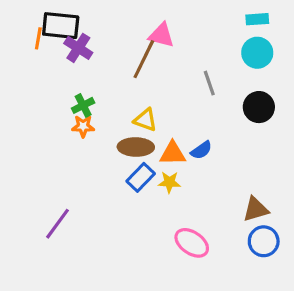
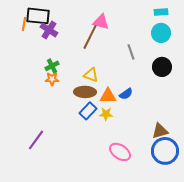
blue circle: (264, 241) -> (165, 151), size x1.4

